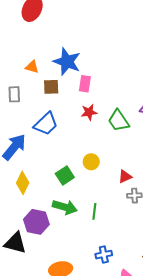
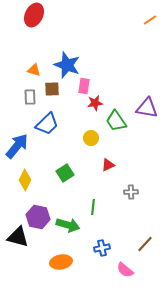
gray rectangle: (14, 94) -> (30, 97), moved
red star: (89, 112) -> (95, 103), moved
yellow circle: (91, 162) -> (91, 138), moved
red triangle: (125, 177) -> (108, 165), moved
green arrow: (65, 207) -> (68, 225), moved

